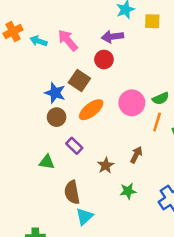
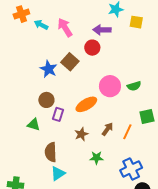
orange ellipse: (91, 110) -> (86, 104), moved
brown circle: (57, 117) -> (46, 100), moved
orange line: (157, 122) -> (127, 132), moved
purple rectangle: (74, 146) -> (58, 114), turned 56

